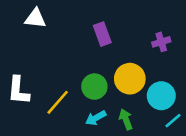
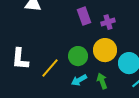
purple cross: (161, 42) -> (108, 22), moved

